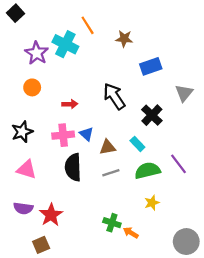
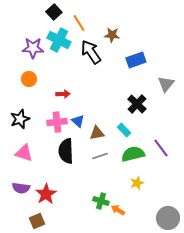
black square: (16, 13) -> (54, 12), moved
purple star: (37, 53) -> (33, 48), turned -30
black arrow: (114, 96) -> (91, 52), moved

